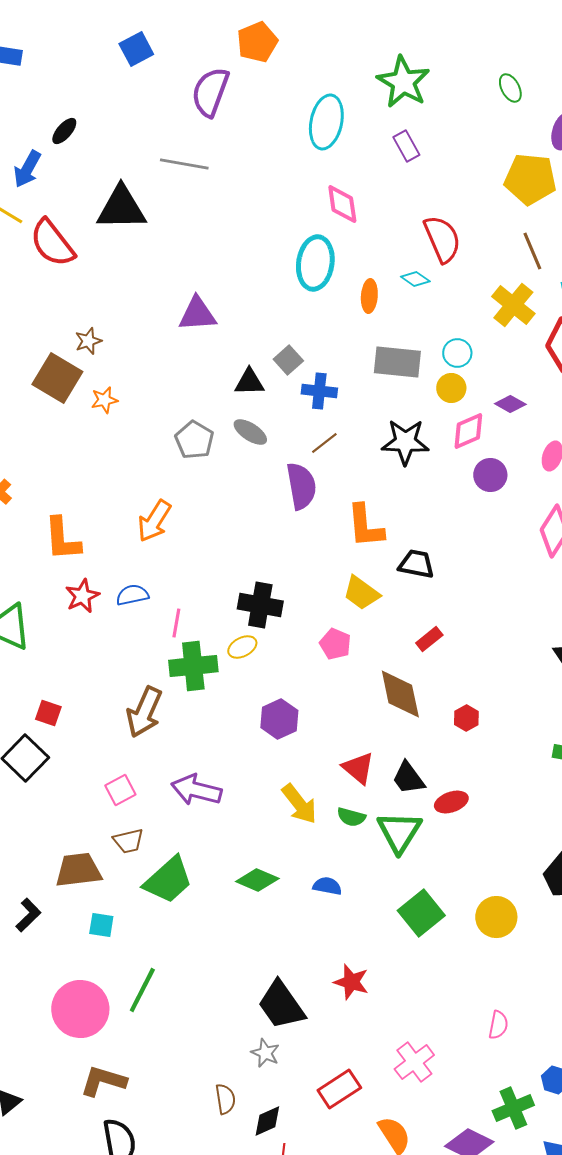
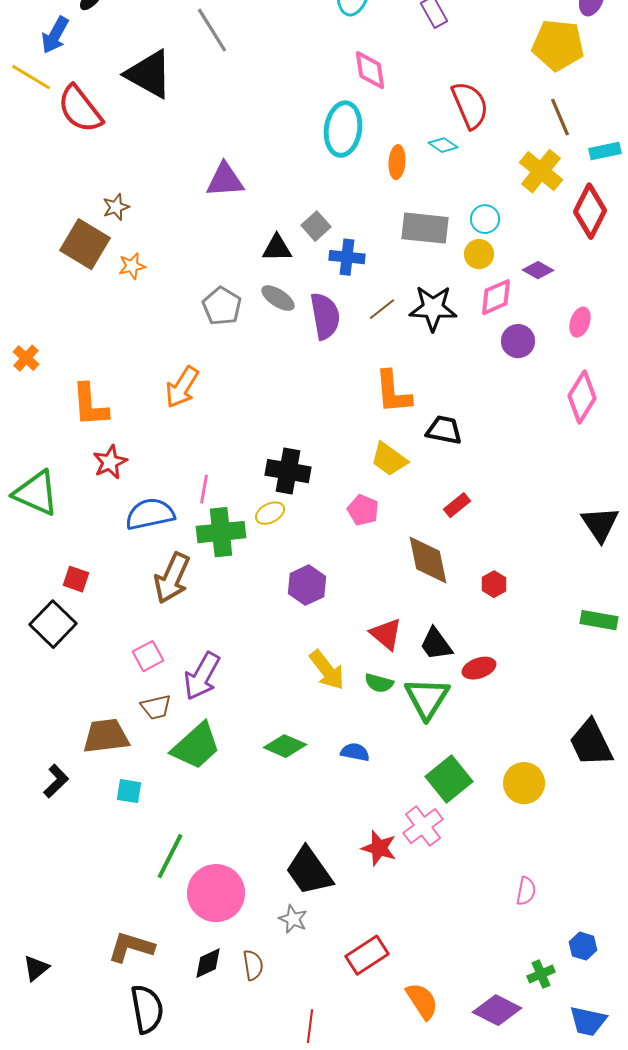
gray line: (184, 164) -> (212, 30), turned 48
black triangle: (121, 208) -> (149, 74), turned 30
brown line: (324, 443) -> (382, 309), moved
purple semicircle: (301, 486) -> (325, 316), moved
blue semicircle: (132, 595) -> (150, 514), moved, size x1.5
purple arrow: (196, 790) -> (202, 676), moved, turned -75
pink circle: (80, 1009) -> (216, 893), moved
pink cross: (414, 1062) -> (423, 826), moved
green cross: (513, 1108) -> (541, 974), size x0.7
black diamond: (267, 1121) -> (208, 963), moved

